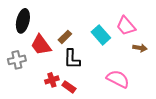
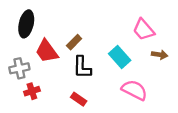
cyan rectangle: (101, 35) -> (120, 57), moved
red cross: (52, 80) -> (32, 91), moved

